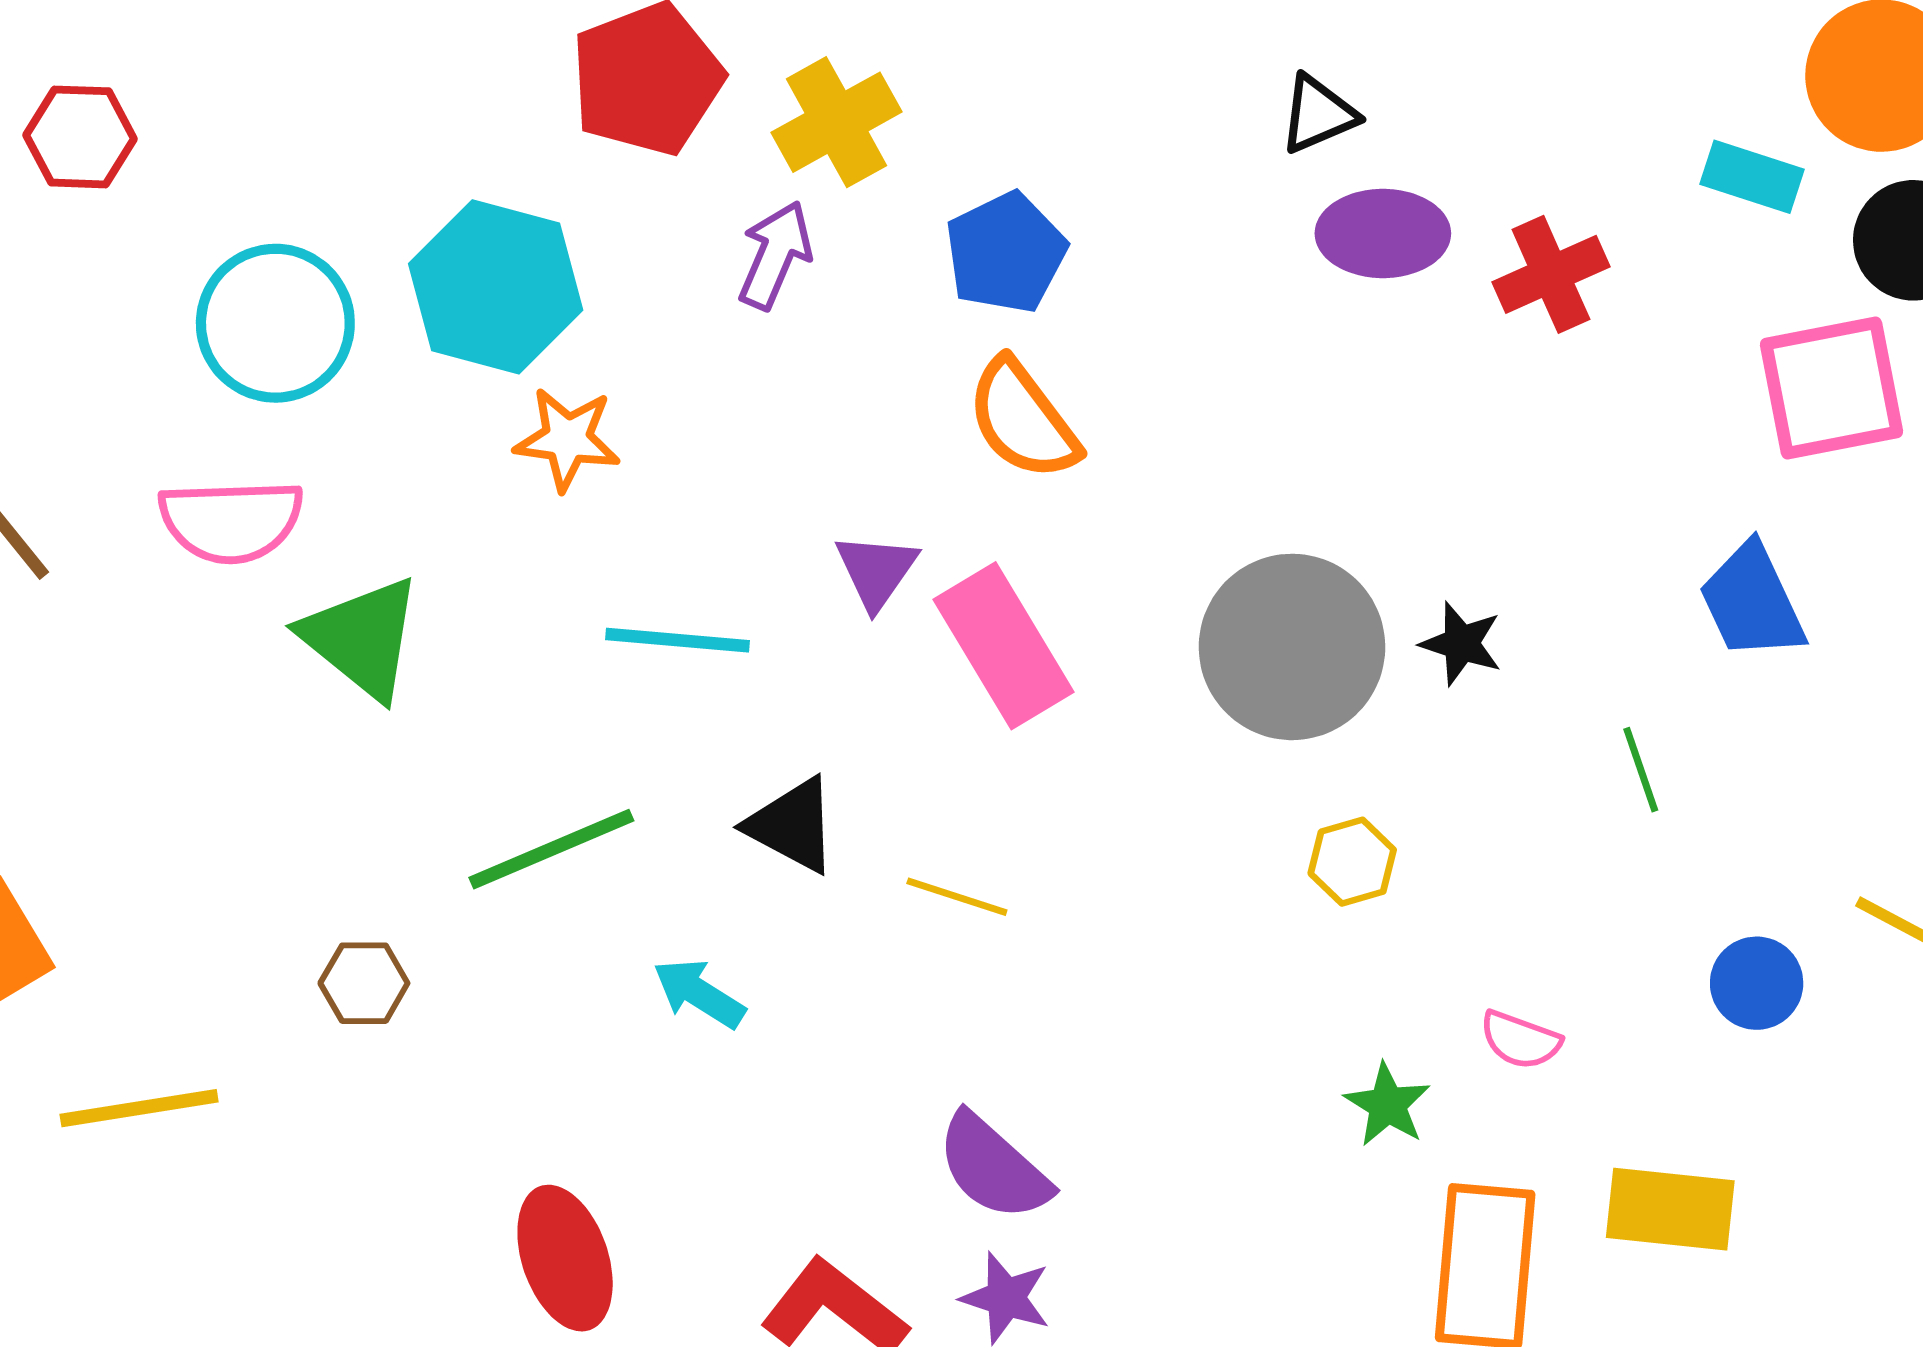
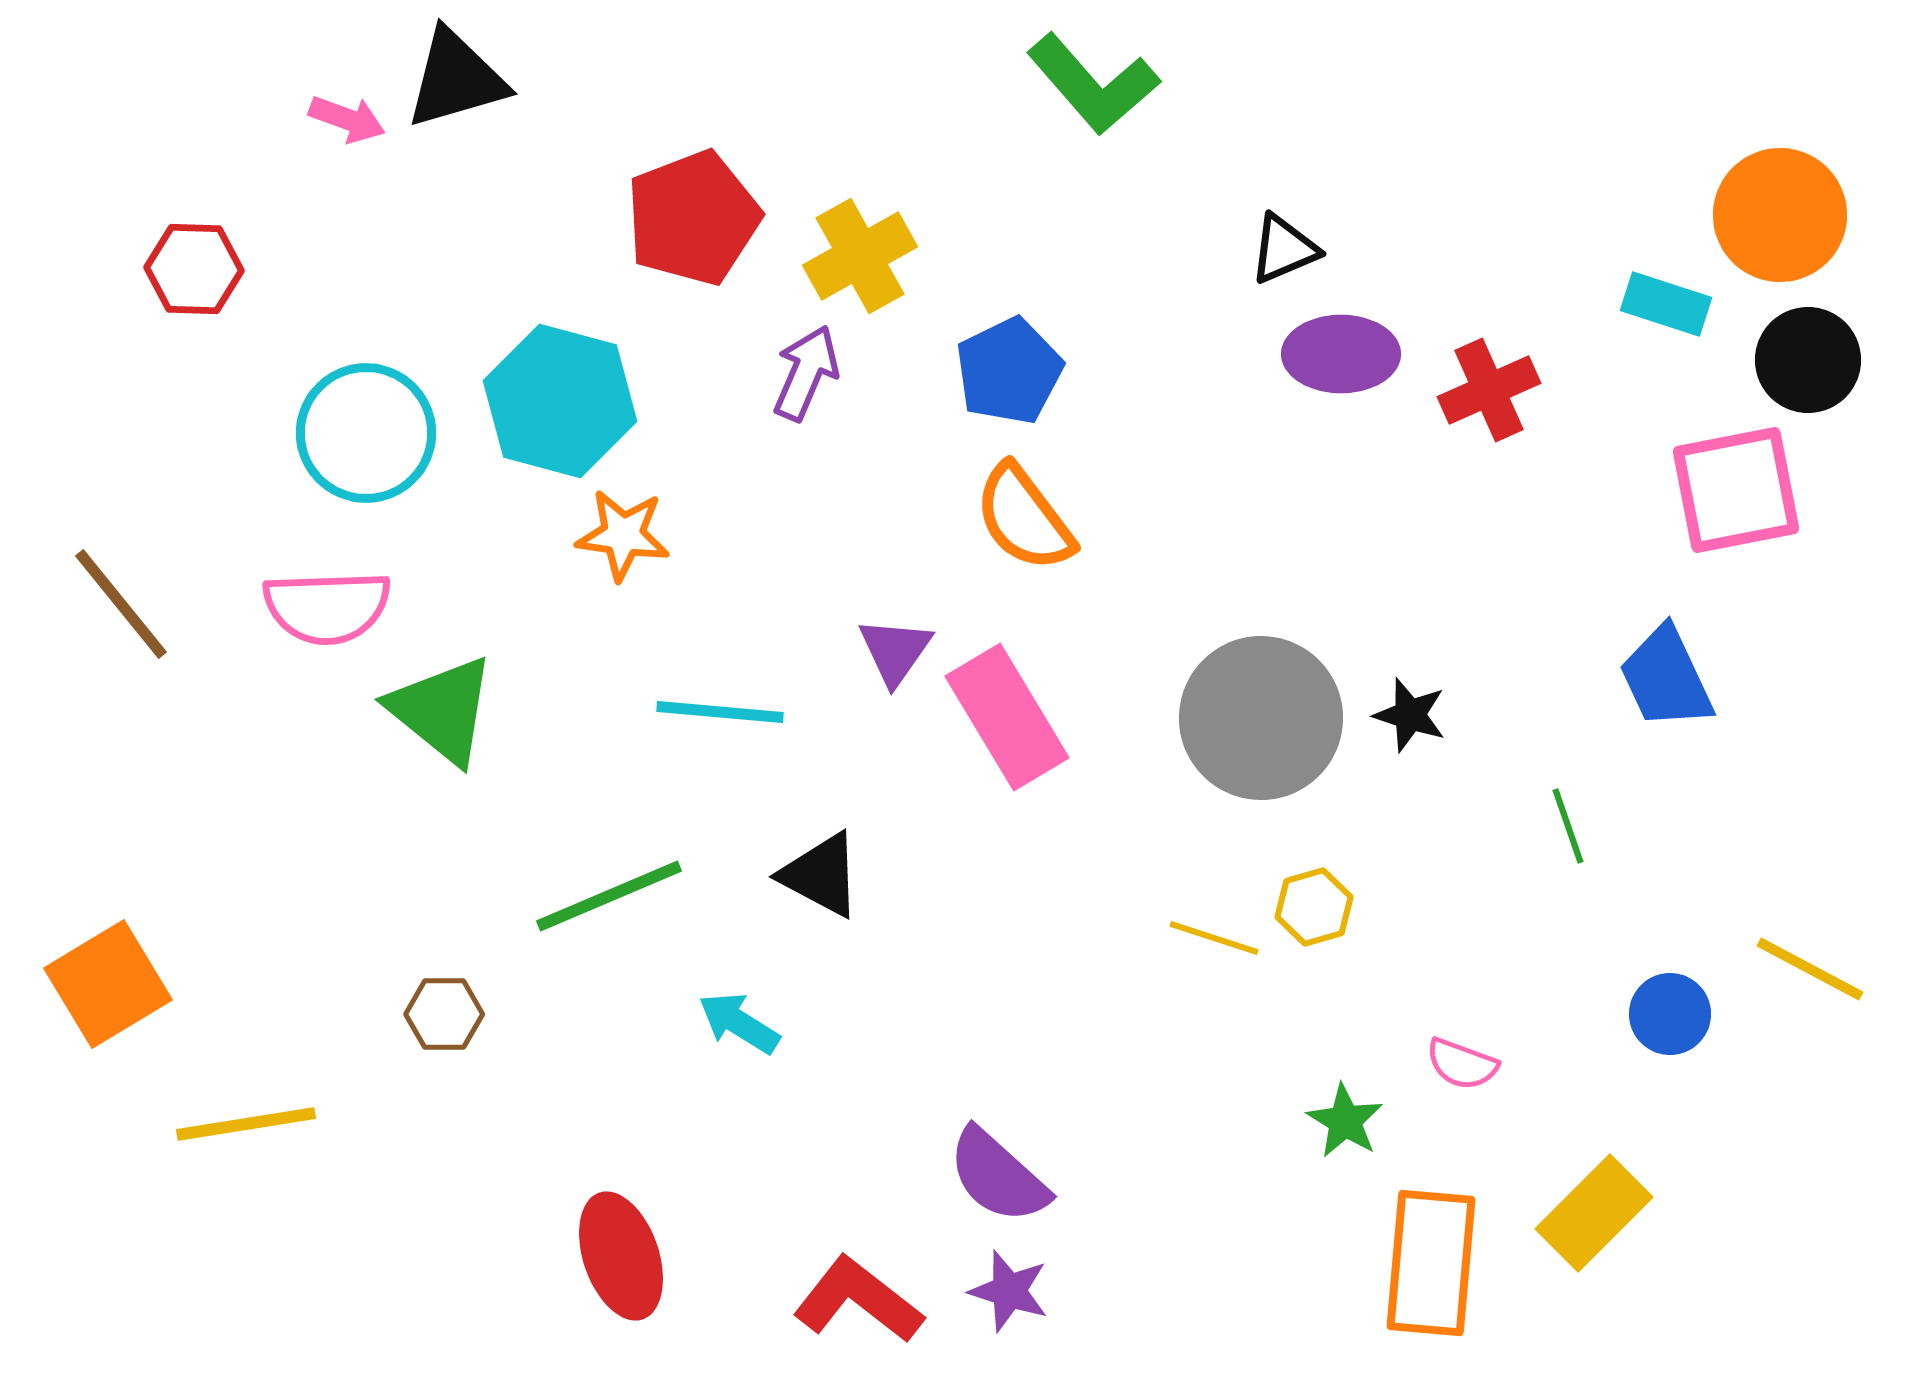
yellow line: (957, 897) -> (1214, 938), moved
yellow rectangle: (1670, 1209) -> (1594, 1213), turned -51

